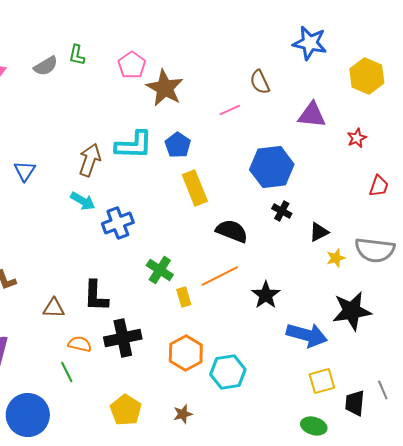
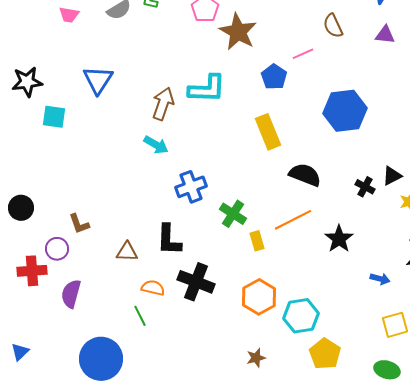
purple triangle: (312, 115) -> (385, 35), moved, size x0.7
blue pentagon: (178, 145) -> (274, 77), moved
blue triangle: (25, 171) -> (98, 80), moved, size x1.4
black cross: (282, 211) -> (365, 187), moved
blue cross: (118, 223) -> (191, 187), moved
blue arrow: (307, 335) -> (380, 279), size x0.5
black cross: (123, 338) -> (196, 282), turned 33
yellow pentagon: (126, 410) -> (325, 354), moved

